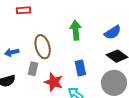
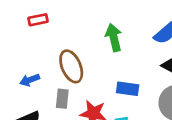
blue rectangle: (80, 68) -> (128, 89), turned -63

